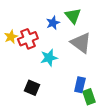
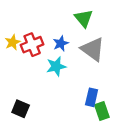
blue star: (53, 23) -> (61, 43), moved
black square: (32, 88) -> (21, 109), moved

